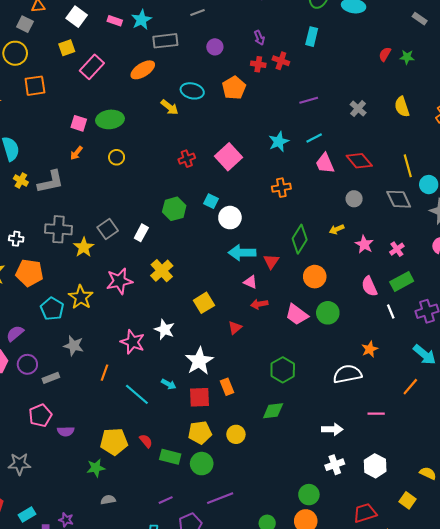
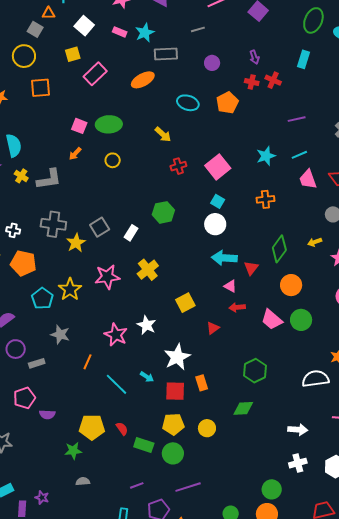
yellow arrow: (170, 107) -> (163, 134), moved
cyan square: (211, 201) -> (218, 201), moved

